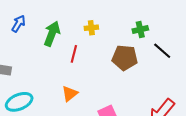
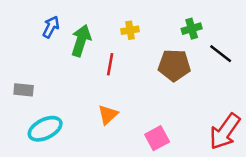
blue arrow: (18, 24) -> (51, 27), moved

